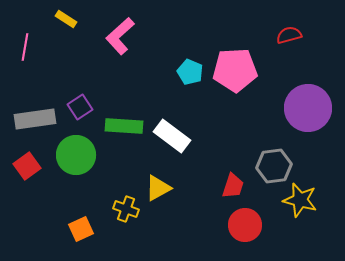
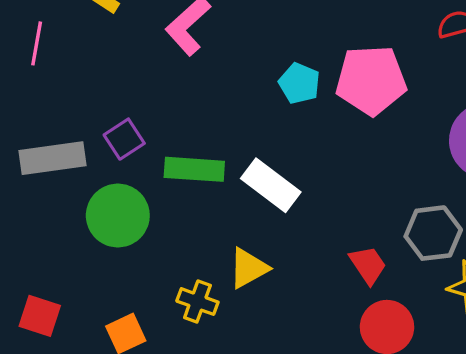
red square: (27, 166) -> (40, 316), moved, turned -36
red trapezoid: (233, 186) -> (368, 265), turned -52

